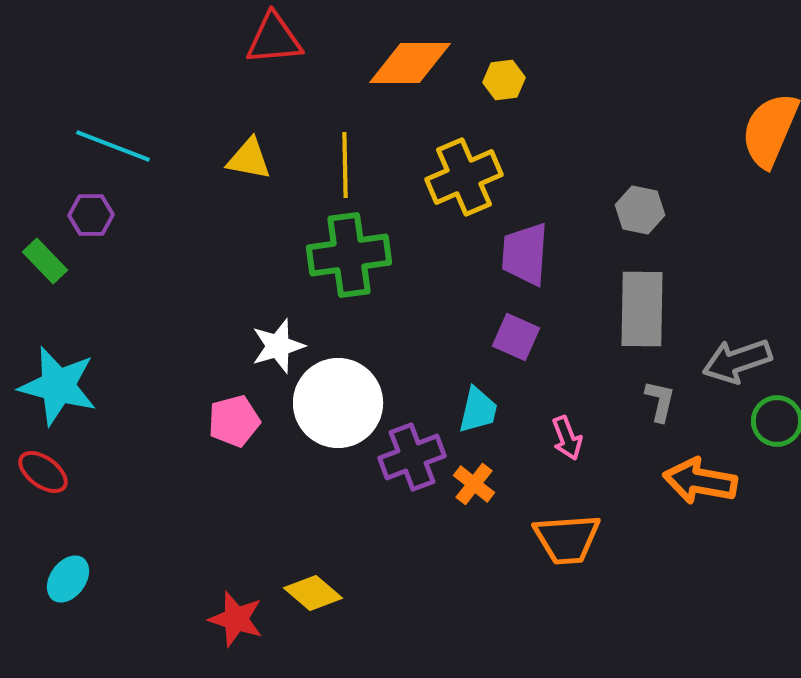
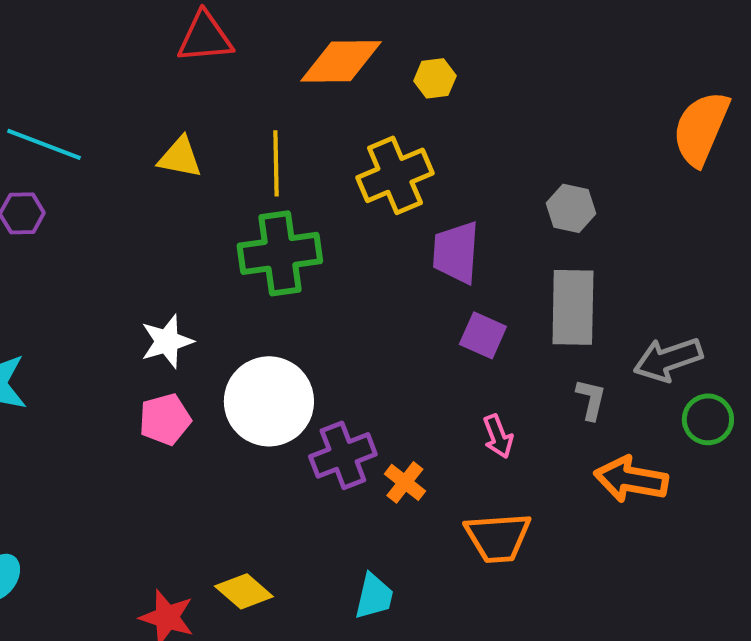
purple square: (516, 337) -> (483, 335), moved
white star: (278, 346) -> (167, 341), moved
cyan trapezoid: (478, 410) -> (374, 596), moved

